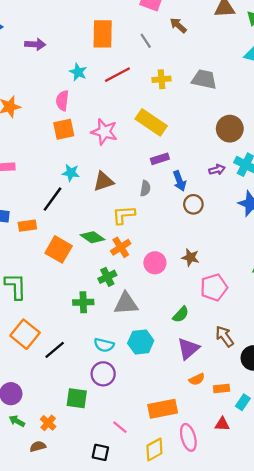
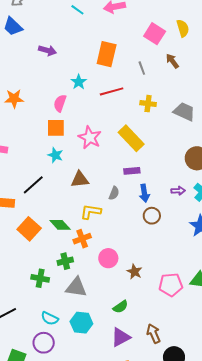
cyan star: (71, 173) -> (55, 155), moved
brown star: (190, 257) -> (134, 272), moved
pink pentagon: (214, 287) -> (171, 285), moved

